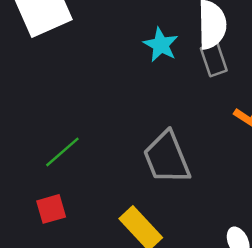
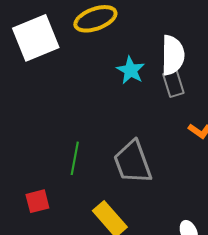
green line: (62, 152) -> (75, 158), moved, turned -40

